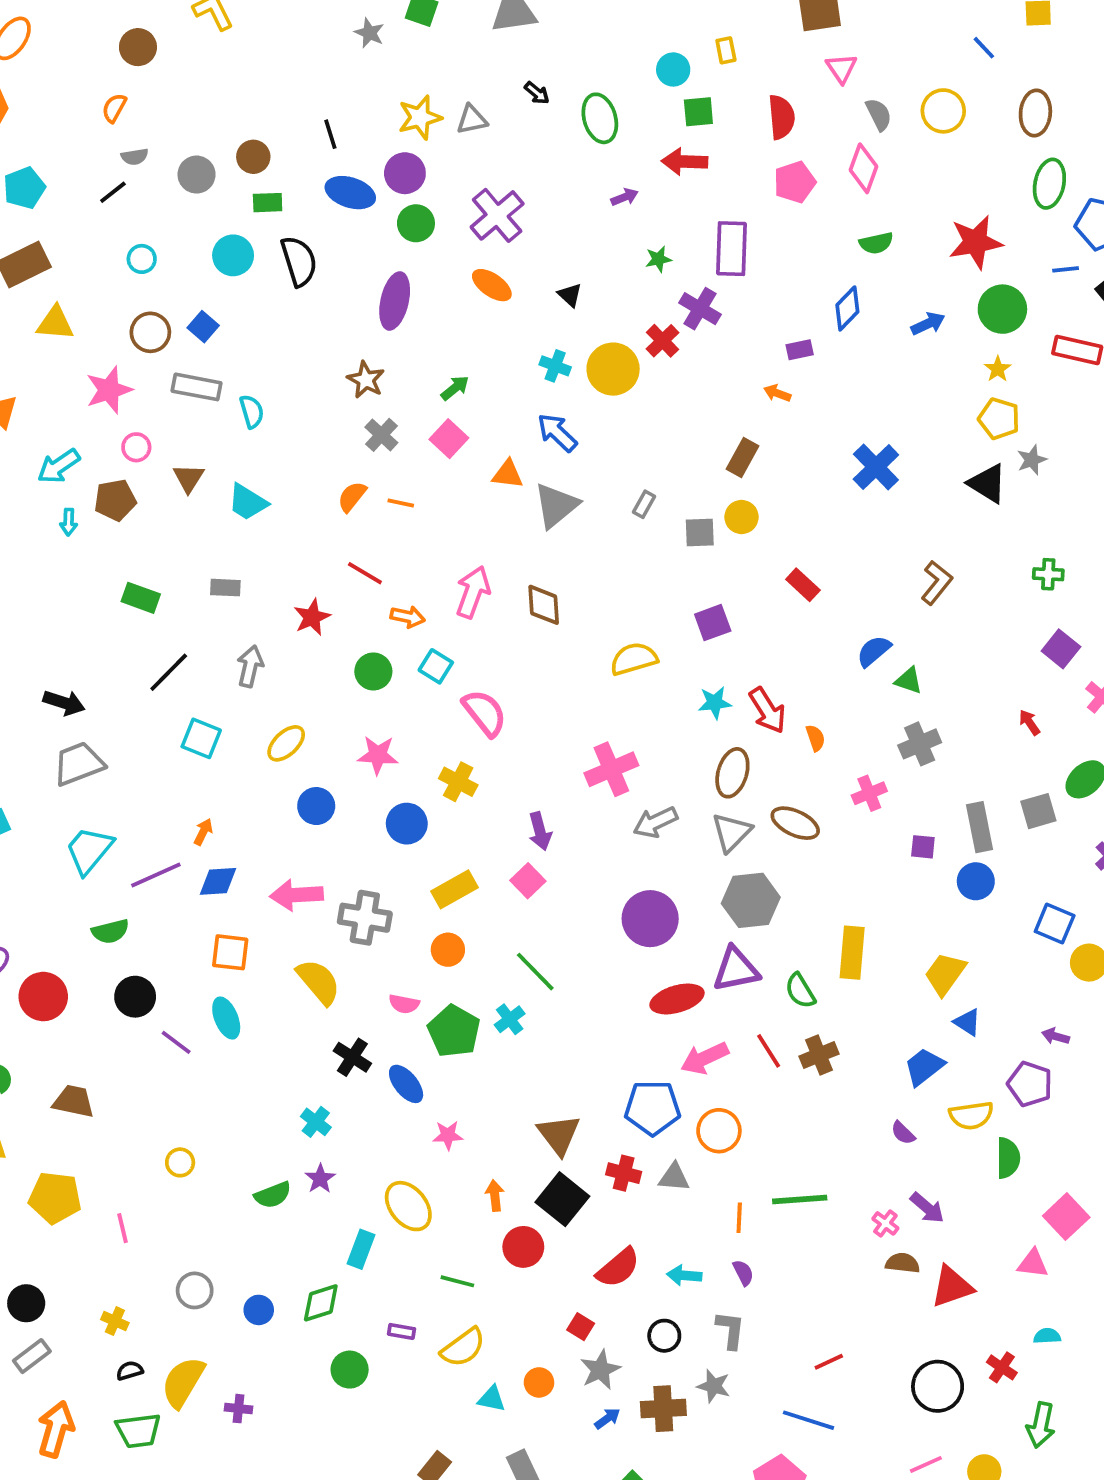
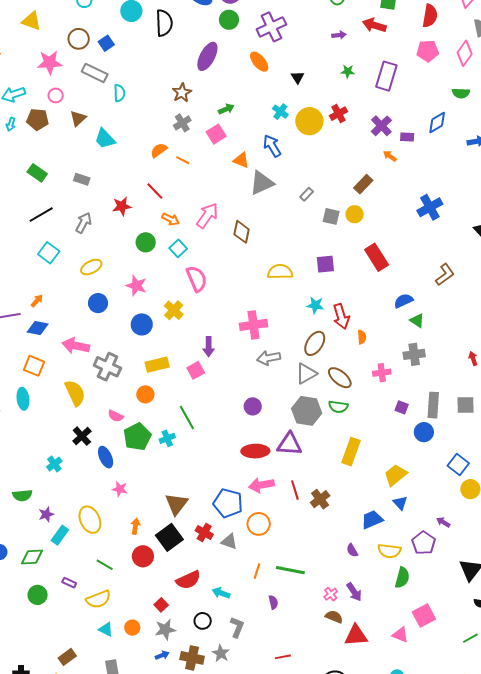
purple cross: (700, 309) -> (381, 126), moved
red rectangle: (803, 585) -> (377, 257), size x1.5
purple circle: (650, 919) -> (253, 406), size x0.6
green semicircle: (800, 991) -> (338, 407), moved, turned -66
brown cross: (819, 1055) -> (320, 499), turned -30
purple star: (320, 1179) -> (46, 514), moved
purple semicircle: (743, 1273) -> (273, 602), moved

